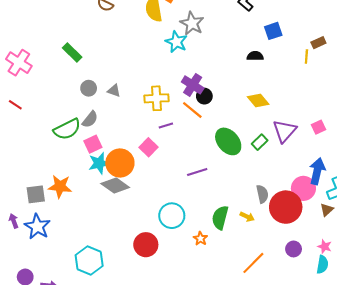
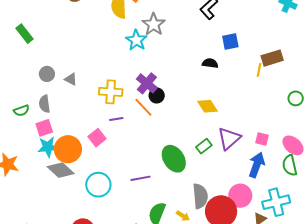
brown rectangle: (318, 43) -> (272, 58), size x1.5
green rectangle: (72, 52) -> (24, 34), moved
gray semicircle: (90, 119) -> (45, 104), turned 126
pink square: (318, 127) -> (262, 139), turned 32
green semicircle: (67, 129) -> (21, 111), size x0.6
green ellipse: (228, 141) -> (174, 159), moved
blue arrow: (317, 171) -> (257, 165), moved
purple line: (197, 172) -> (140, 178), moved
gray semicircle: (262, 194) -> (200, 196), size x1.4
cyan circle: (172, 216) -> (98, 185), moved

